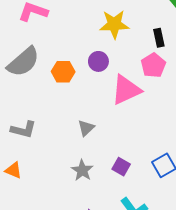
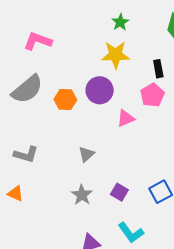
purple circle: (98, 61) -> (100, 90), size x1.4
pink triangle: (126, 90) -> (126, 118), size x0.6

